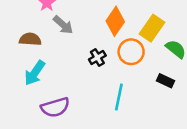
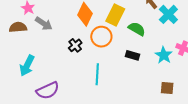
brown semicircle: (30, 39) -> (18, 27), moved

